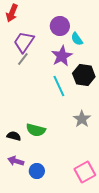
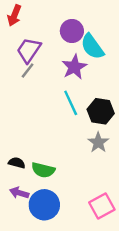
cyan semicircle: (77, 39) -> (92, 47), size x1.6
black hexagon: (84, 75) -> (101, 111), moved
green semicircle: (36, 130) -> (43, 170), moved
blue circle: (37, 171) -> (44, 205), size x1.6

